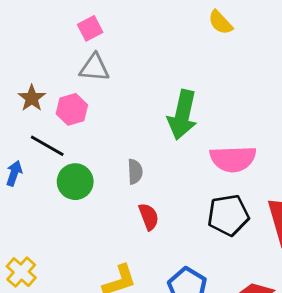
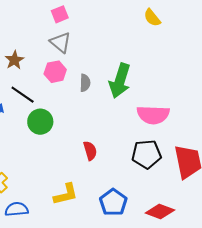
gray triangle: (94, 68) -> (60, 42), turned 30
pink hexagon: (72, 109) -> (55, 72), moved
gray semicircle: (135, 172) -> (85, 83), moved

